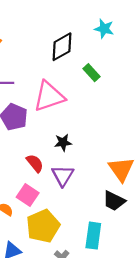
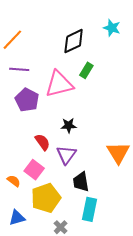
green rectangle: (92, 73) -> (86, 70), moved, turned 70
black trapezoid: (114, 201) -> (81, 182), moved, turned 50

